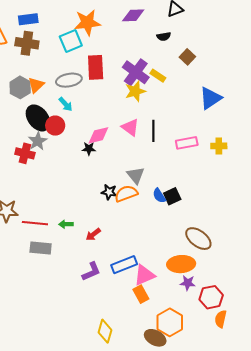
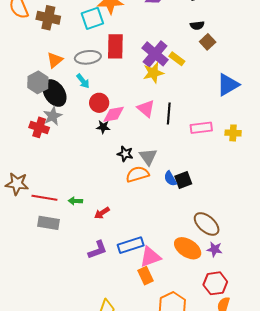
black semicircle: (164, 36) -> (197, 25), moved
gray hexagon: (20, 87) -> (38, 82), moved
red circle: (55, 126) -> (99, 103), moved
black star: (109, 192) -> (125, 154), moved
orange ellipse: (181, 264) -> (188, 248), turned 32
purple star: (188, 283) -> (215, 249), moved

